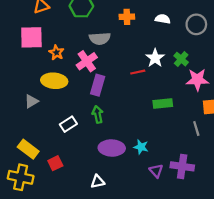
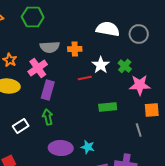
orange cross: (127, 17) -> (75, 49), moved
white semicircle: (163, 19) -> (108, 29), size x1.6

